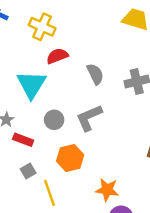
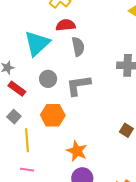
gray semicircle: (95, 74) -> (78, 47), moved
gray square: (28, 171) -> (14, 117), turned -32

